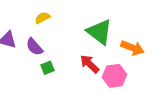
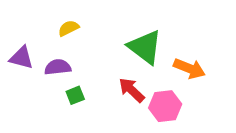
purple semicircle: (34, 47) -> (58, 67), turned 126

